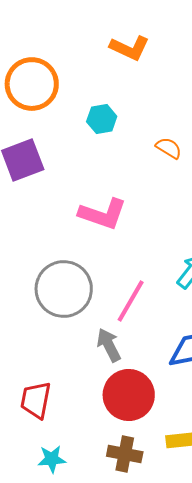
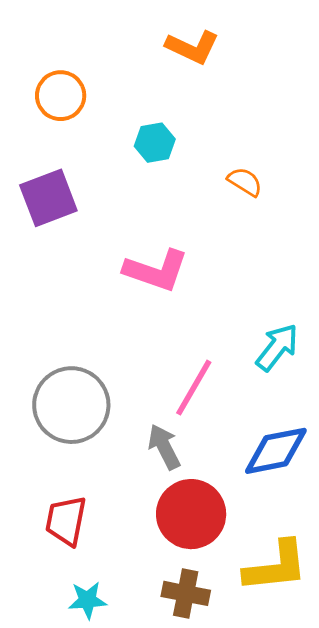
orange circle: (32, 84) -> (61, 96), size x0.7
gray circle: (64, 289) -> (71, 405), moved

